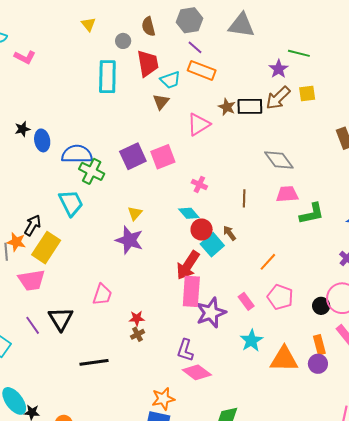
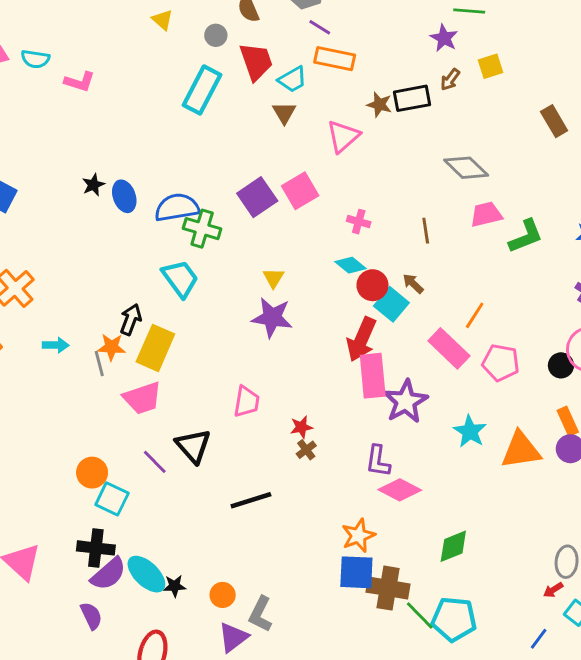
cyan rectangle: (107, 77) -> (202, 90), turned 36
brown arrow: (278, 98) -> (450, 80), size x0.6
pink rectangle: (246, 301) -> (449, 348), moved, size x1.6

